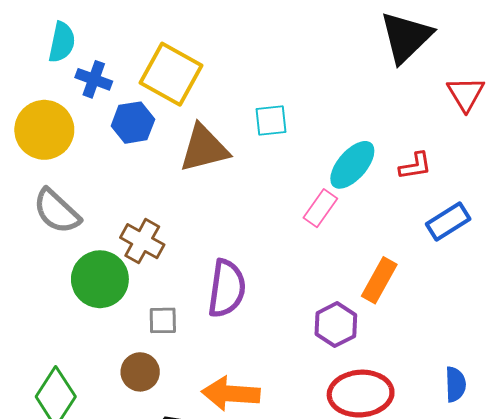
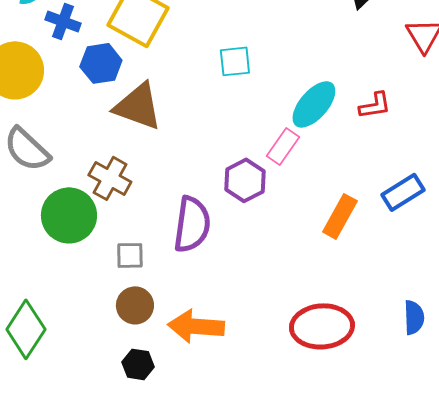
brown triangle: (204, 148) -> (138, 106), moved, turned 34
blue rectangle: (448, 222) -> (403, 192), moved
purple hexagon: (336, 325) -> (245, 180), moved
brown circle: (140, 372) -> (135, 305), moved

